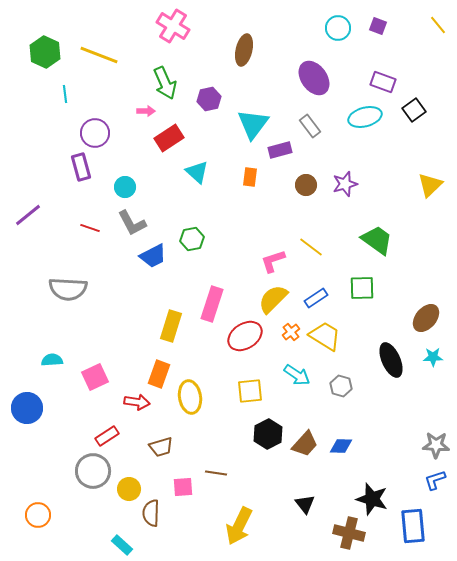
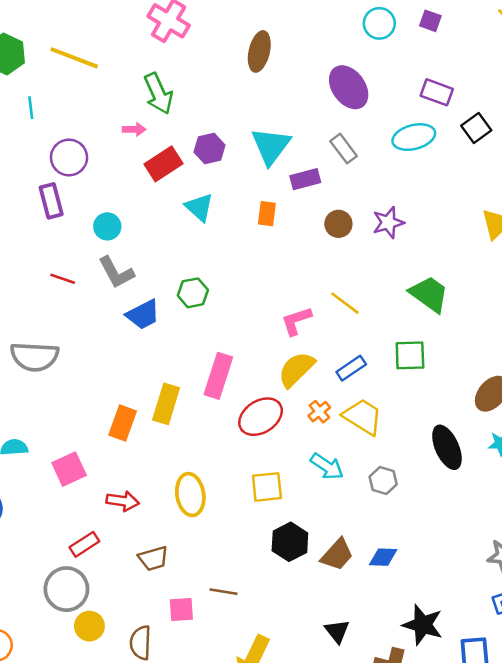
purple hexagon: (209, 99) -> (209, 149), moved
orange rectangle: (159, 374) -> (123, 423), moved
yellow circle: (129, 489) -> (89, 626), moved

